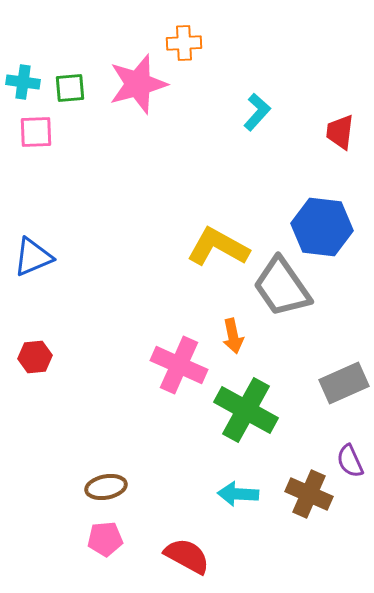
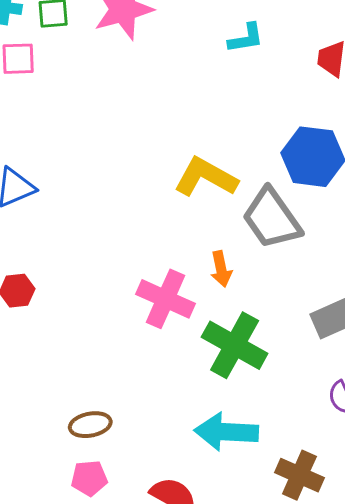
cyan L-shape: (257, 112) -> (246, 38), turned 39
cyan arrow: (238, 494) -> (226, 432), size x1.5
brown cross: (309, 494) -> (299, 475), moved

